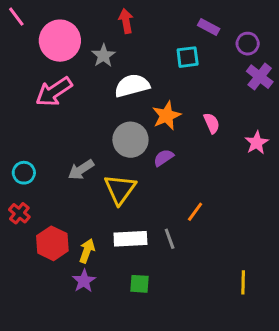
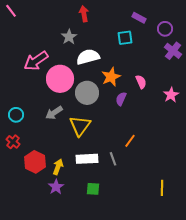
pink circle: (60, 41) -> (60, 79), moved
purple semicircle: (164, 158) -> (121, 99), moved, turned -32

